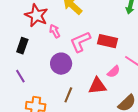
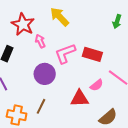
brown line: (68, 95) -> (41, 106), moved

